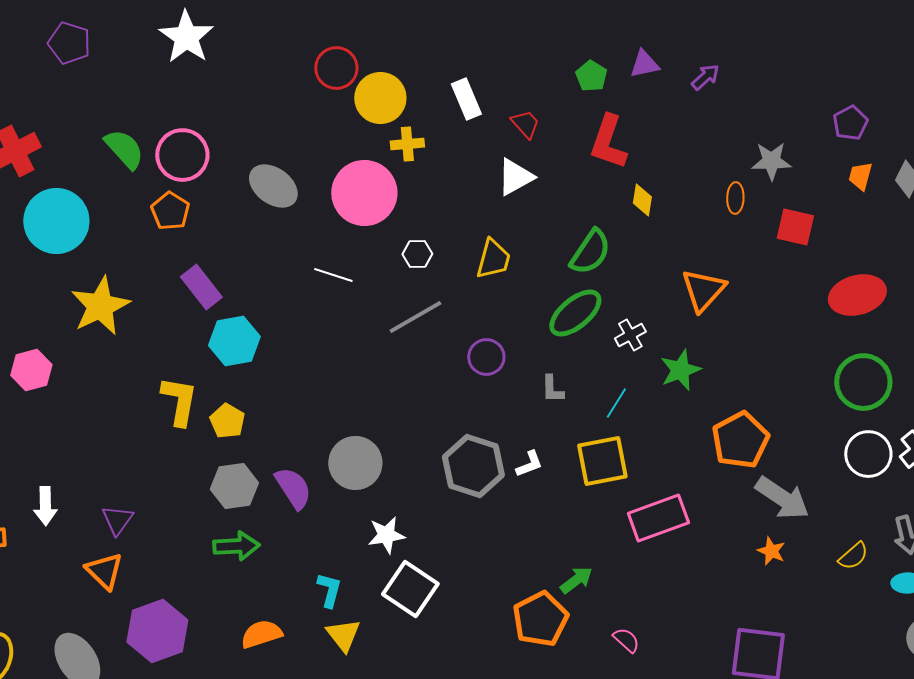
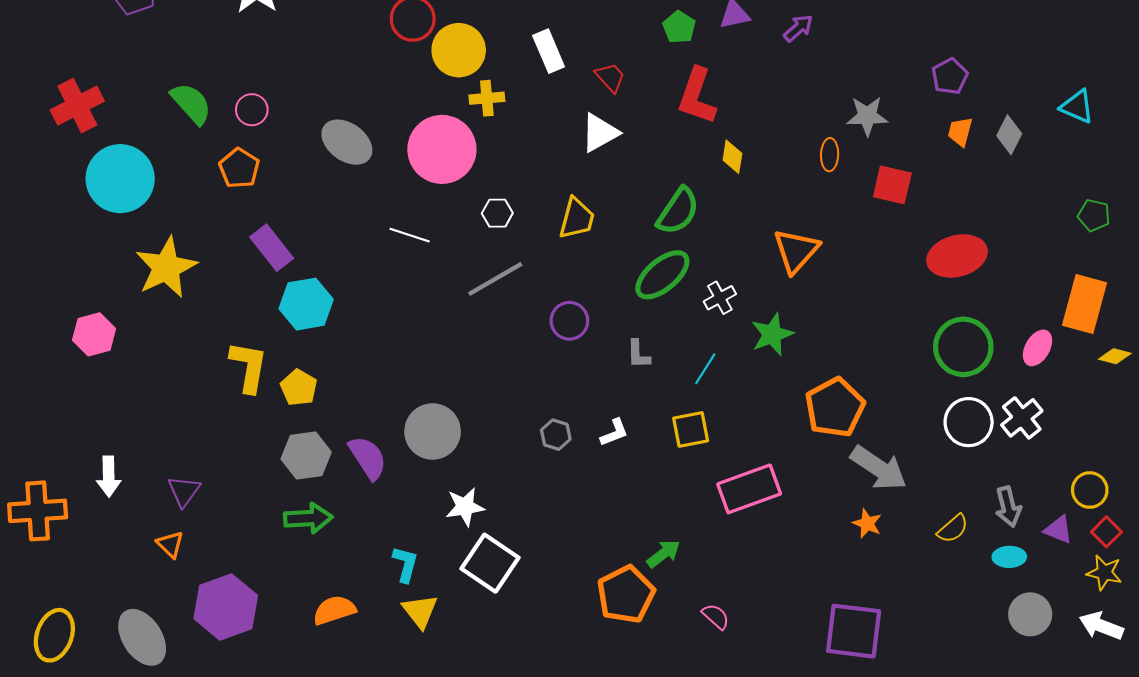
pink circle: (182, 155) -> (252, 110), size x0.6
yellow square: (602, 461) -> (691, 429), size x0.7
gray hexagon: (473, 466) -> (556, 435), size x0.5
orange triangle: (104, 571) -> (170, 544), size x0.7

